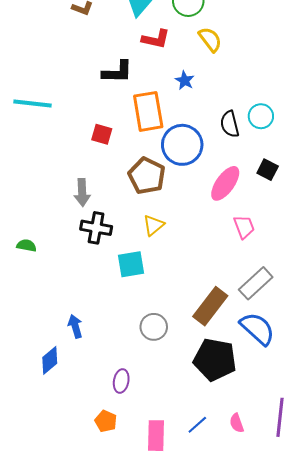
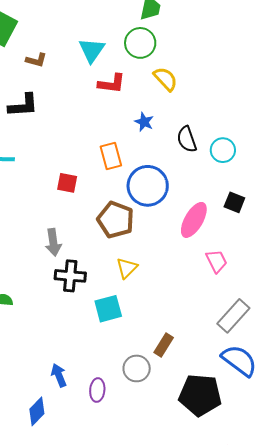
black L-shape: (117, 72) -> (23, 105), moved
orange rectangle: (148, 111) -> (111, 156), size x0.7
black semicircle: (230, 124) -> (187, 139), moved
brown rectangle: (210, 306) -> (164, 345), moved, size x0.6
purple ellipse: (121, 381) -> (97, 390), moved

